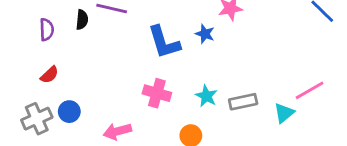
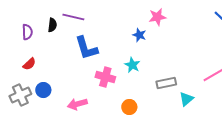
blue L-shape: (164, 42) -> (86, 48), moved
cyan star: (206, 96) -> (132, 65), moved
cyan triangle: (284, 113) -> (186, 99), moved

